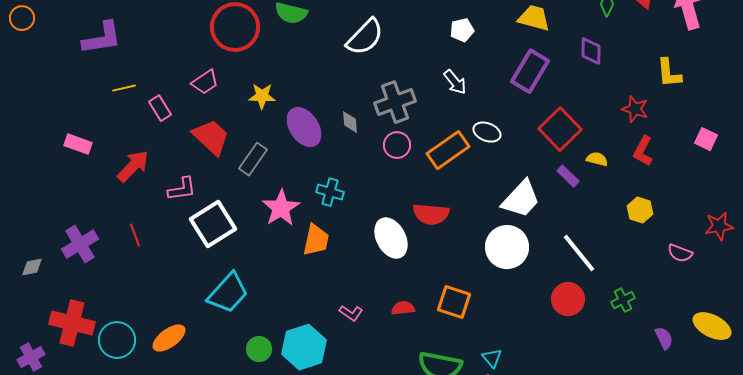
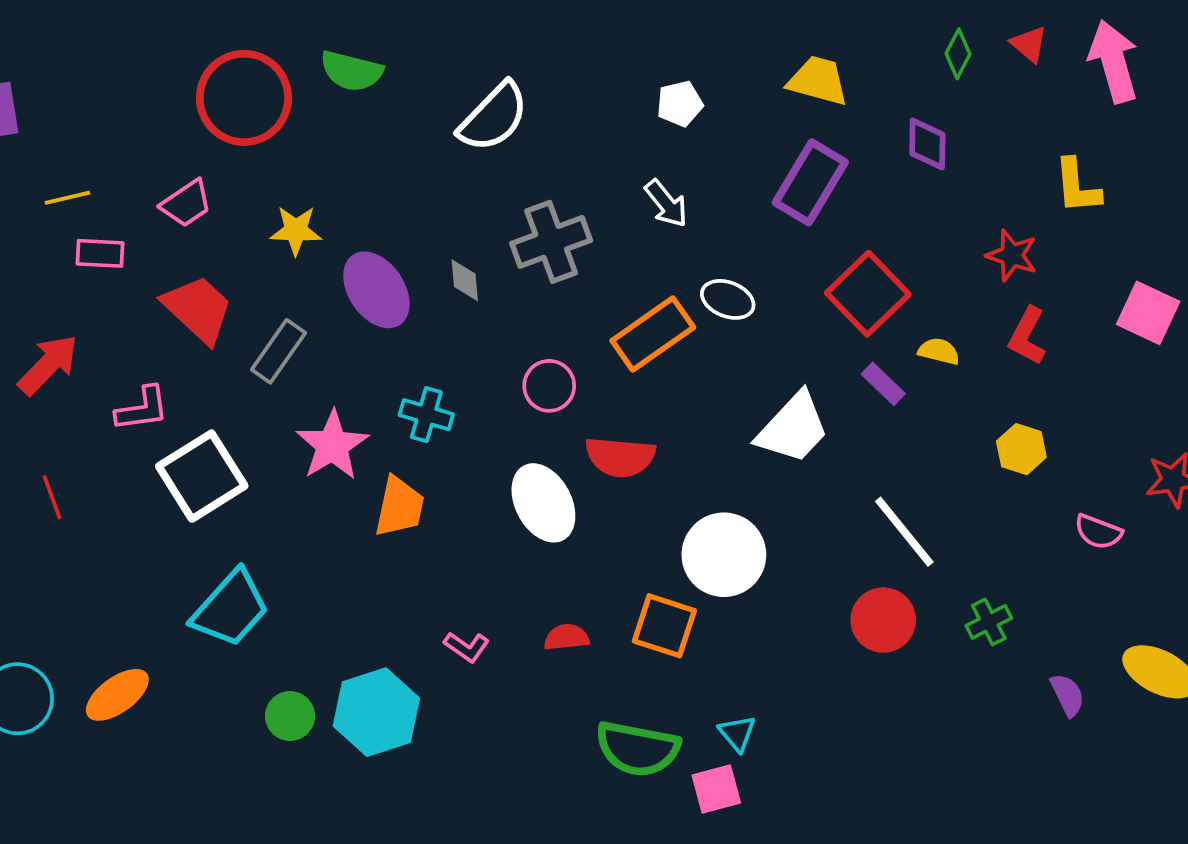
yellow line: (124, 88) -> (67, 198), moved
pink rectangle: (160, 108) -> (100, 253), turned -55
pink square: (706, 139) -> (1148, 313), size x1.4
pink circle: (397, 145) -> (549, 386), moved
white circle: (507, 247) -> (724, 555), moved

